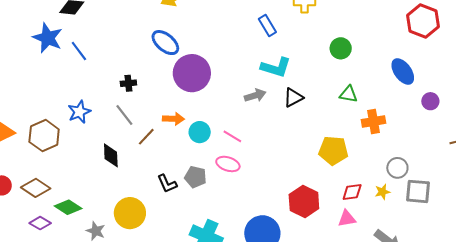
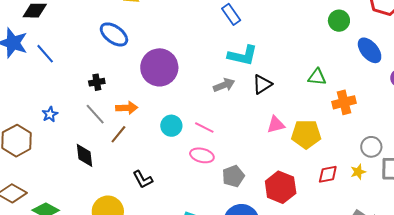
blue ellipse: (165, 43) -> (114, 34), moved
green circle: (341, 48) -> (339, 21), moved
blue star: (79, 112) -> (50, 114), size x0.7
orange arrow: (173, 119) -> (127, 108), moved
gray pentagon: (195, 177) -> (233, 176), moved, turned -30
pink triangle: (347, 218) -> (276, 125), moved

